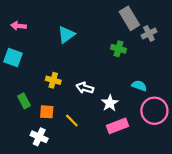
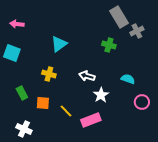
cyan triangle: (66, 35) -> (59, 44), moved
white arrow: (85, 88) -> (87, 76), moved
pink circle: (154, 111) -> (142, 102), size x0.6
pink rectangle: (117, 126) -> (91, 120), moved
white cross: (39, 137) -> (24, 129), moved

